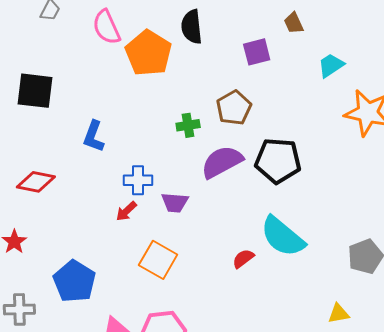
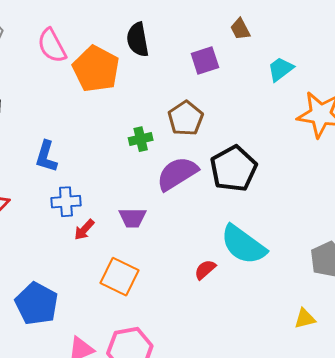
black pentagon: (278, 161) -> (234, 169), turned -30
blue cross: (138, 180) -> (66, 202), moved

